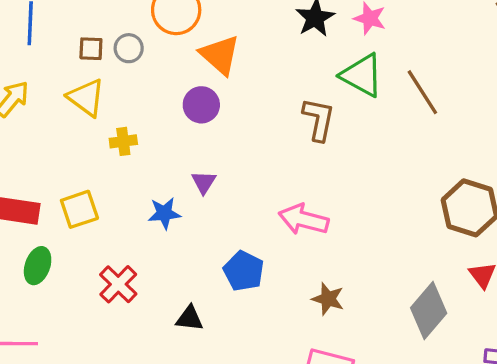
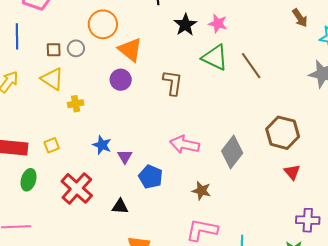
brown L-shape: (319, 119) -> (173, 83), moved
purple triangle: (204, 182) -> (125, 157), moved
yellow square: (79, 209) -> (52, 145), size x0.7
blue star: (164, 213) -> (102, 145), turned 30
red cross: (118, 284) -> (77, 188), size x1.4
gray diamond: (429, 311) -> (232, 152), moved

